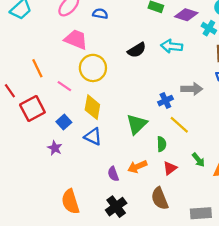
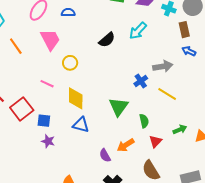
pink trapezoid: (76, 39) -> (50, 40), turned 50
cyan arrow: (172, 46) -> (138, 31), turned -42
orange line: (37, 68) -> (16, 46), moved
yellow circle: (93, 68) -> (70, 63), size x0.6
blue square: (64, 122) -> (44, 121), moved, turned -32
yellow line: (179, 125) -> (167, 94), moved
green arrow: (198, 160) -> (180, 129), turned -64

